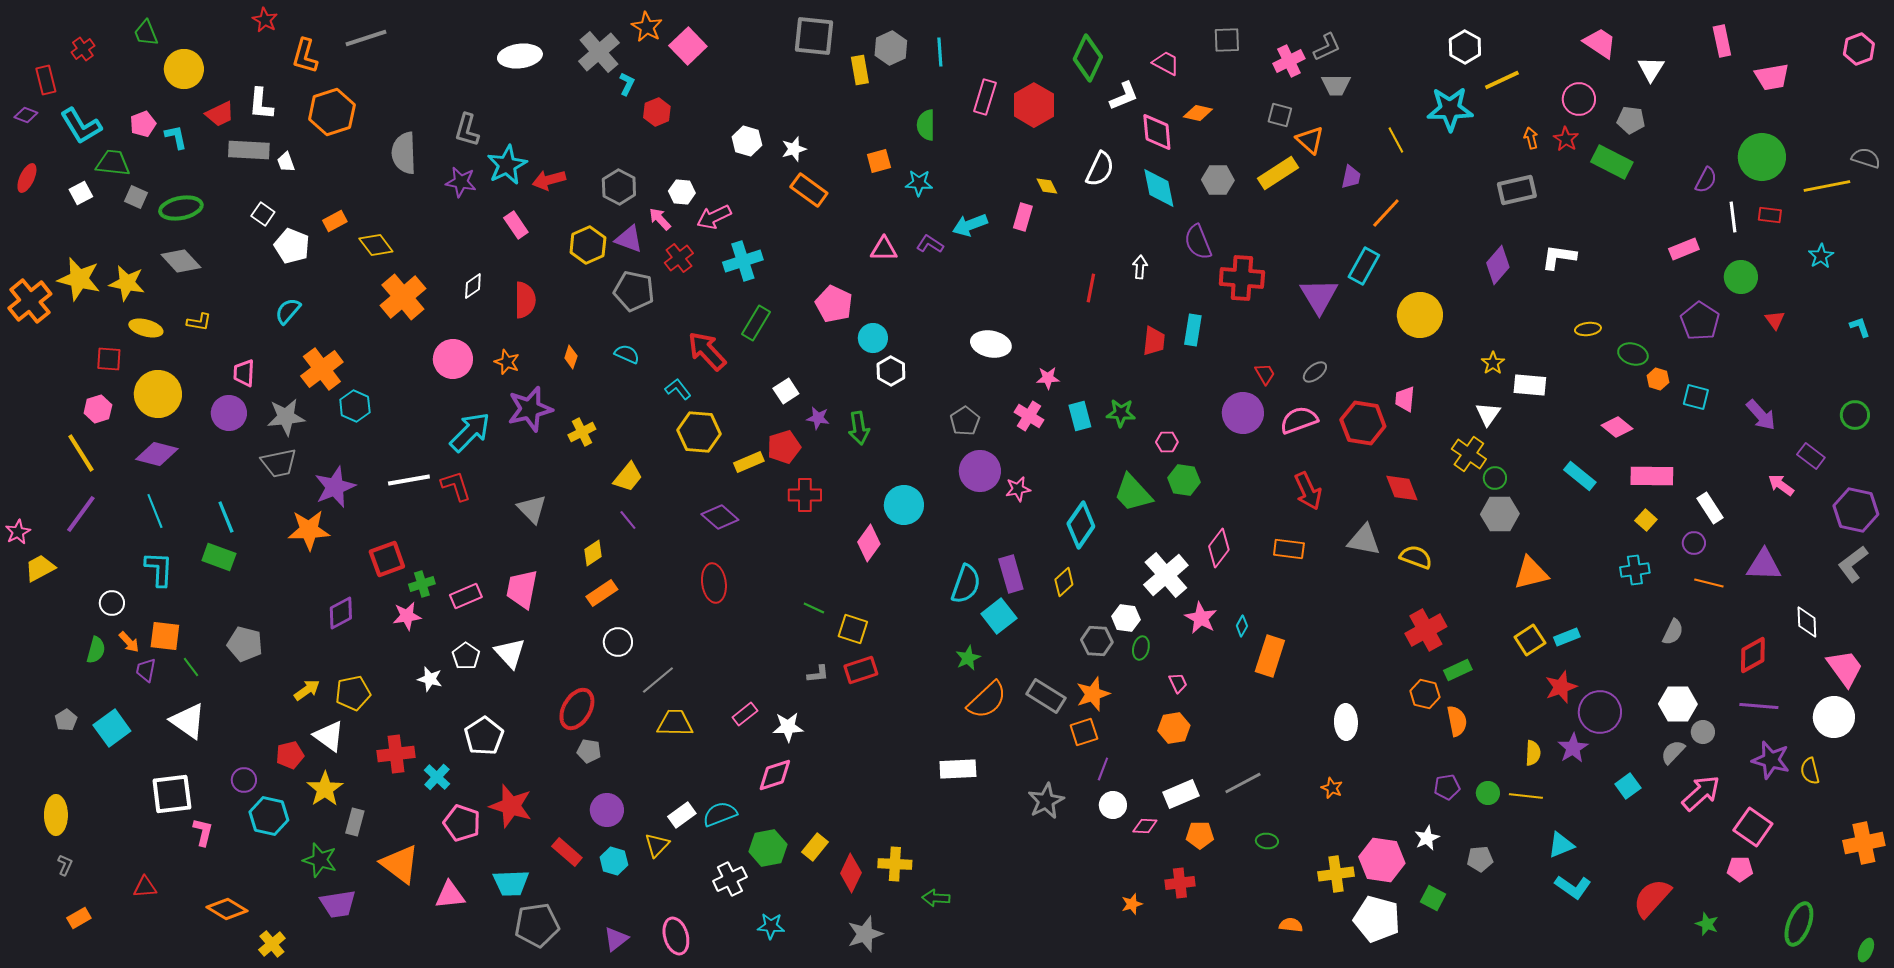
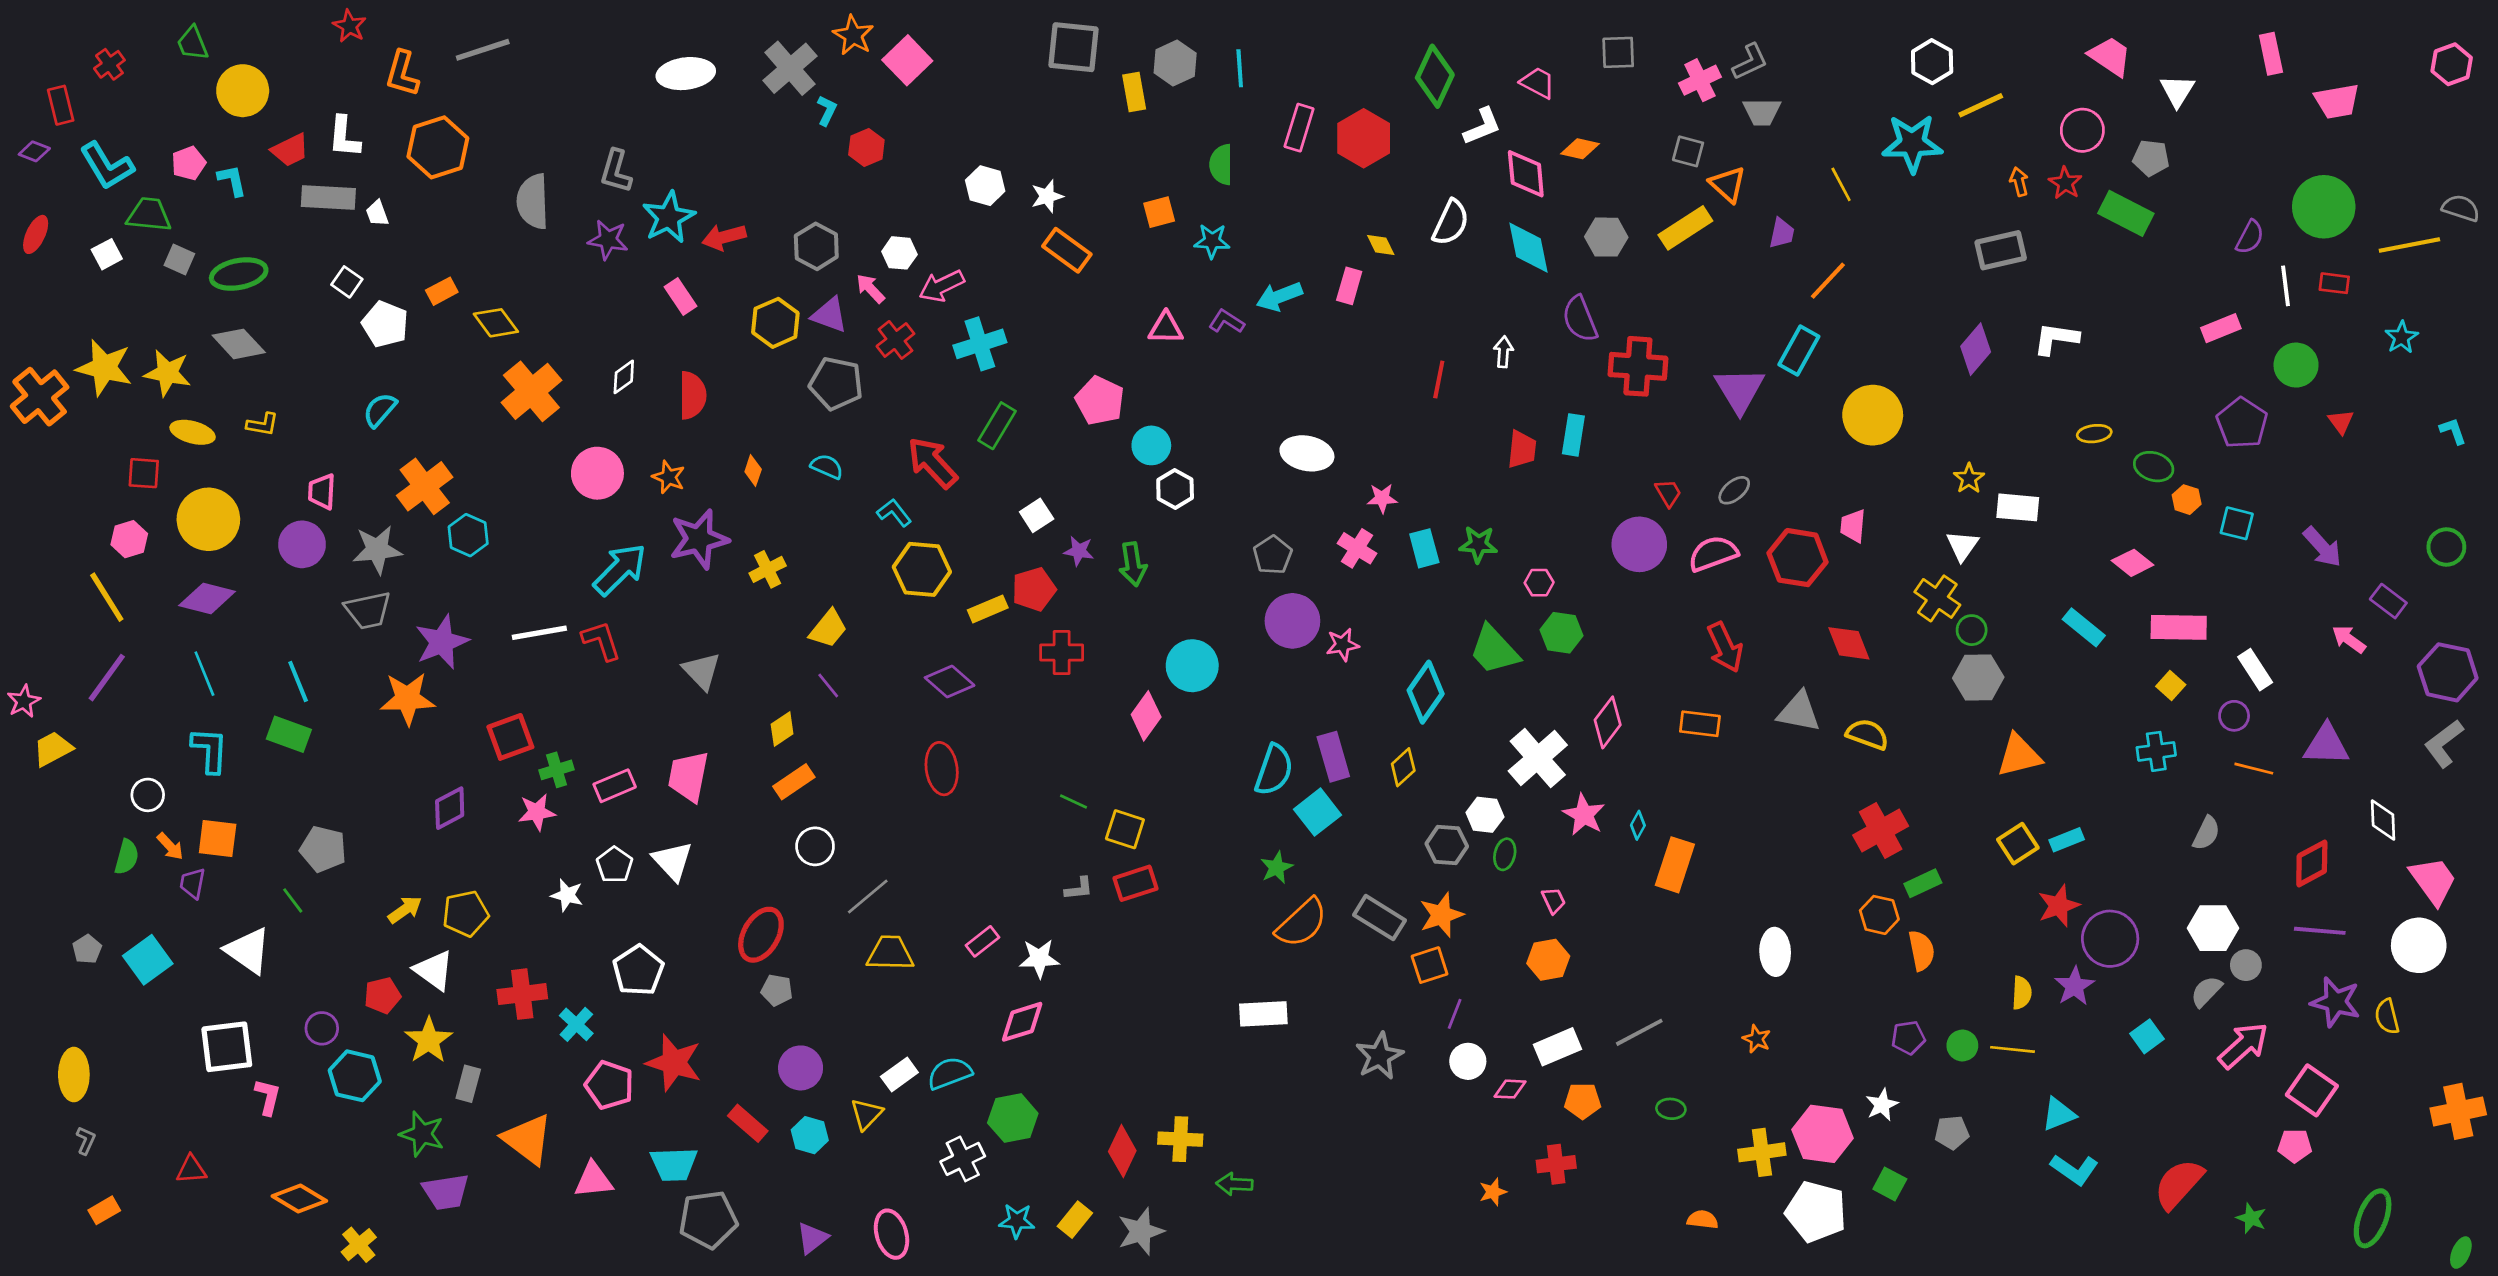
green line: (191, 667) -> (293, 900), moved
yellow rectangle: (815, 847) -> (1075, 1220), moved

